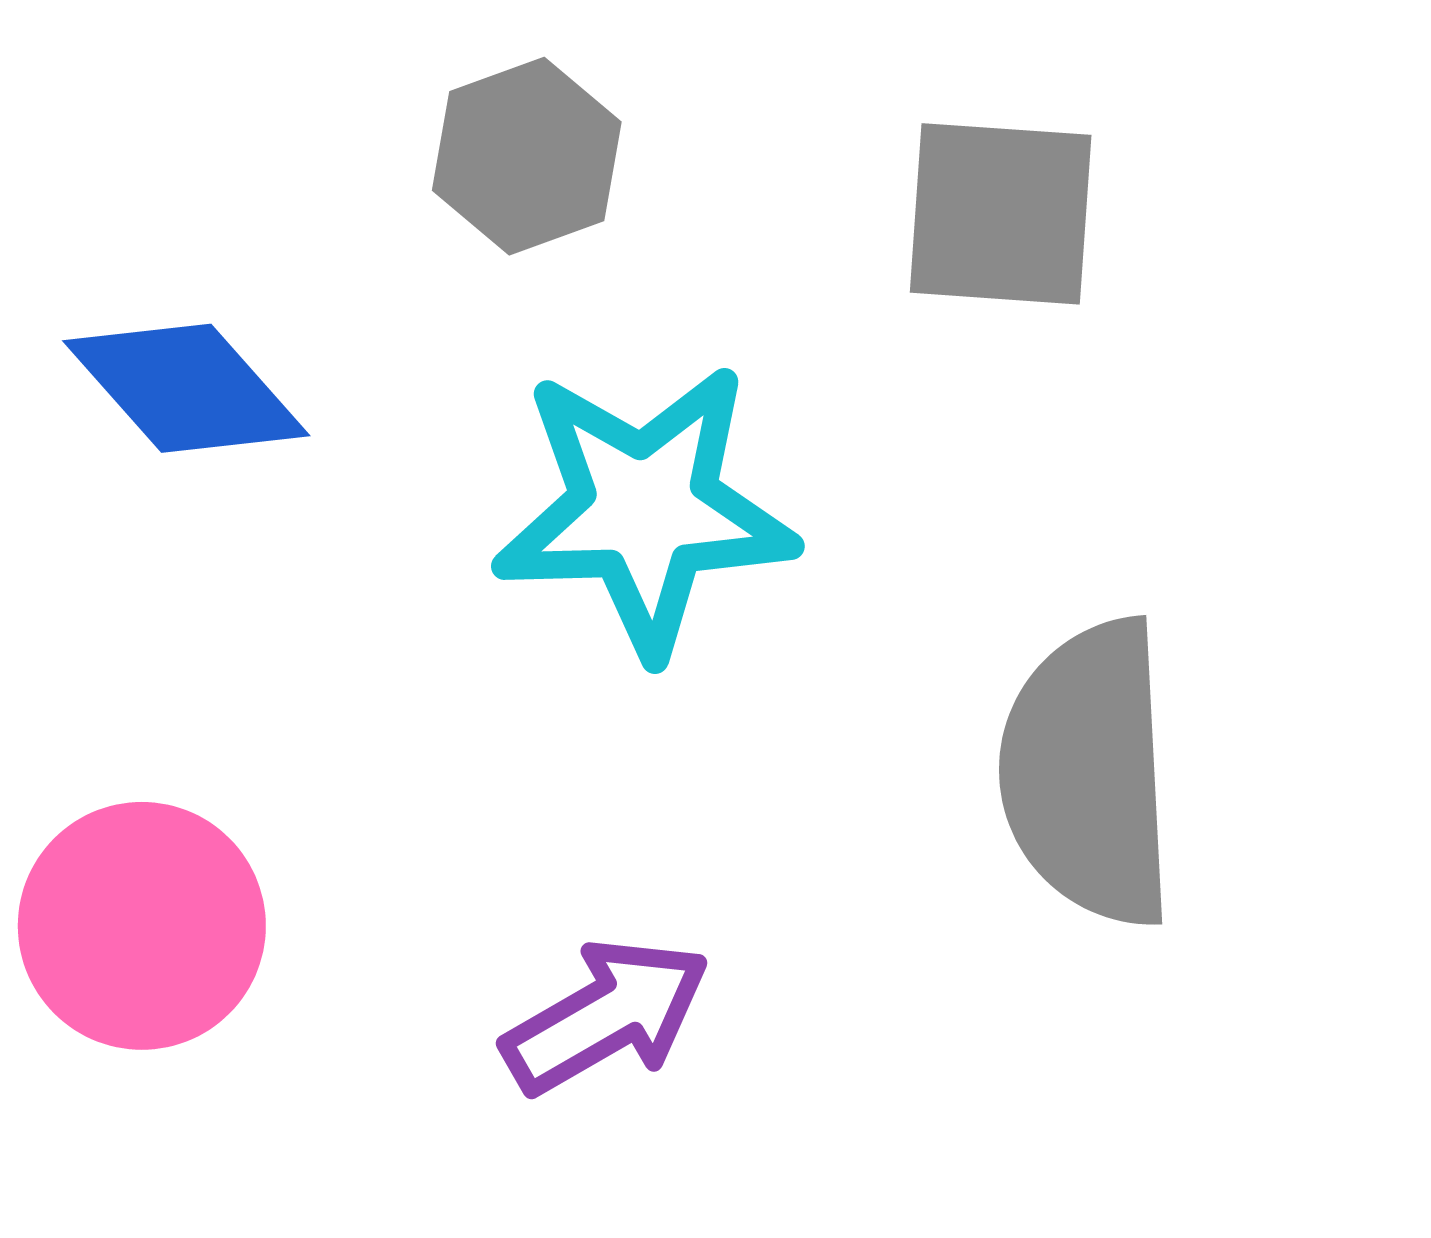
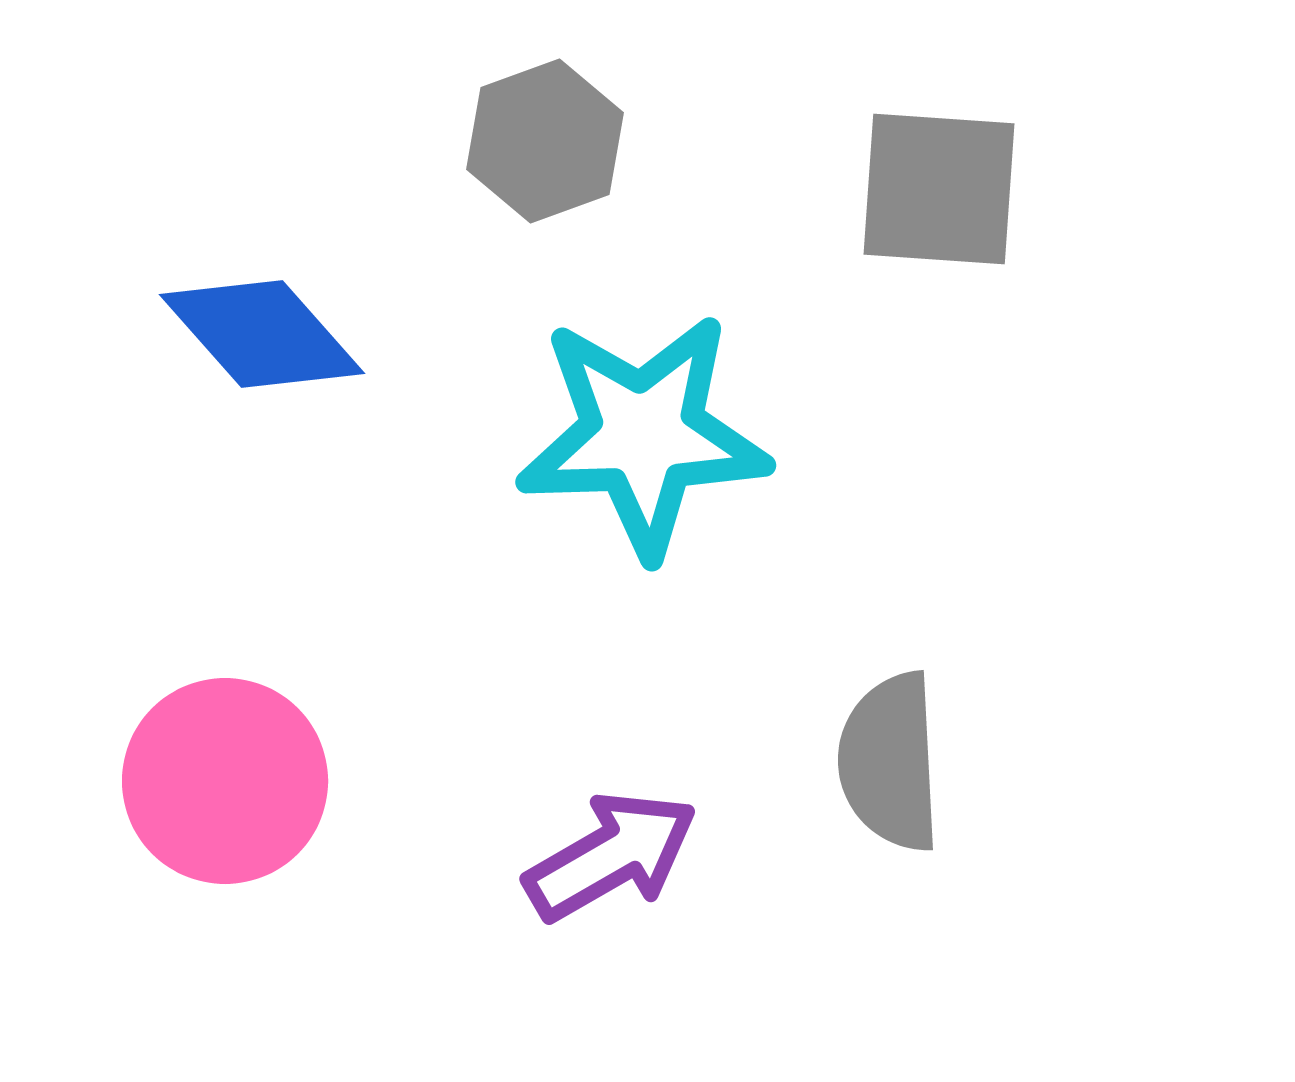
gray semicircle: (1088, 773) -> (890, 762), moved, size x0.7

